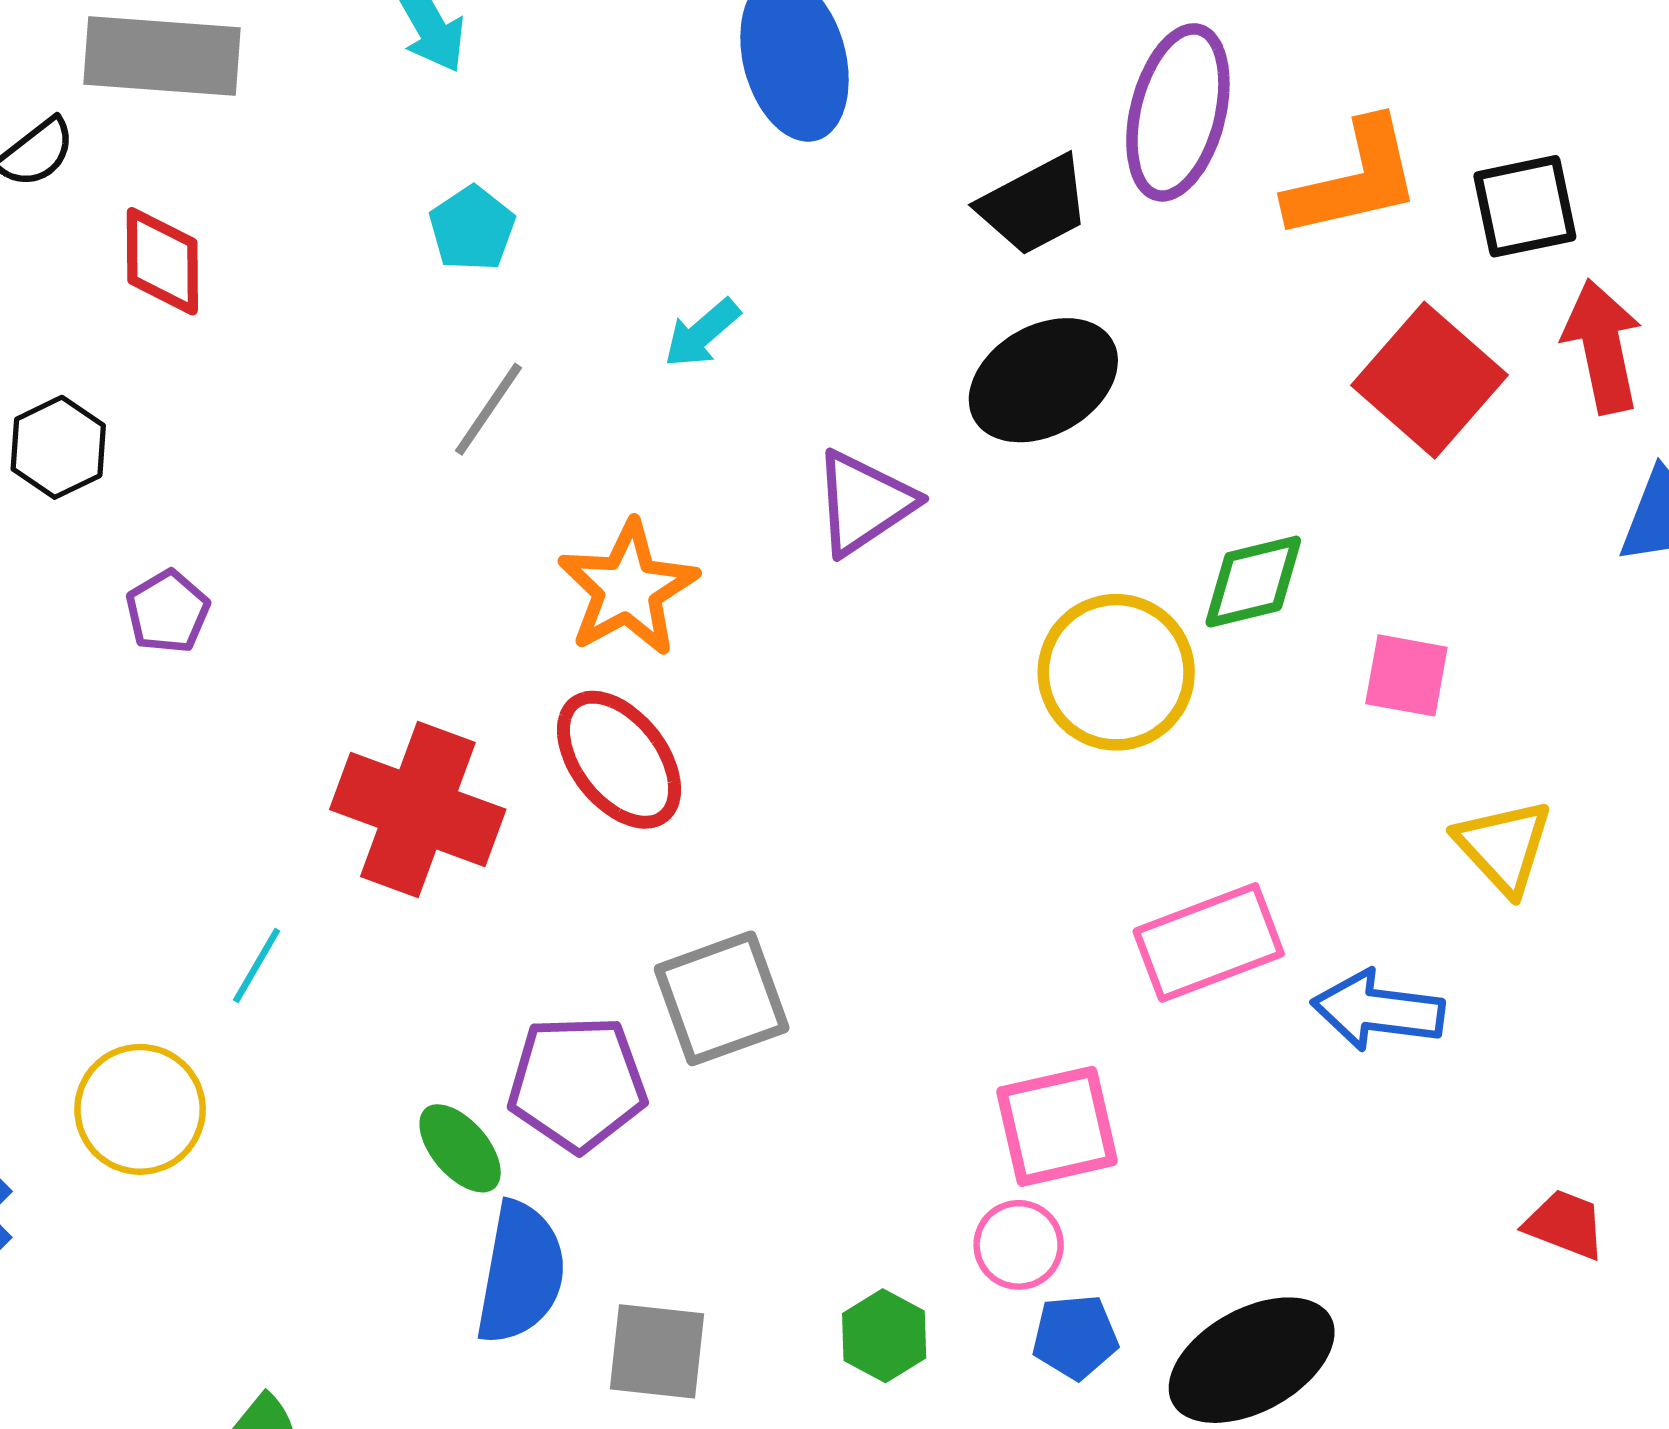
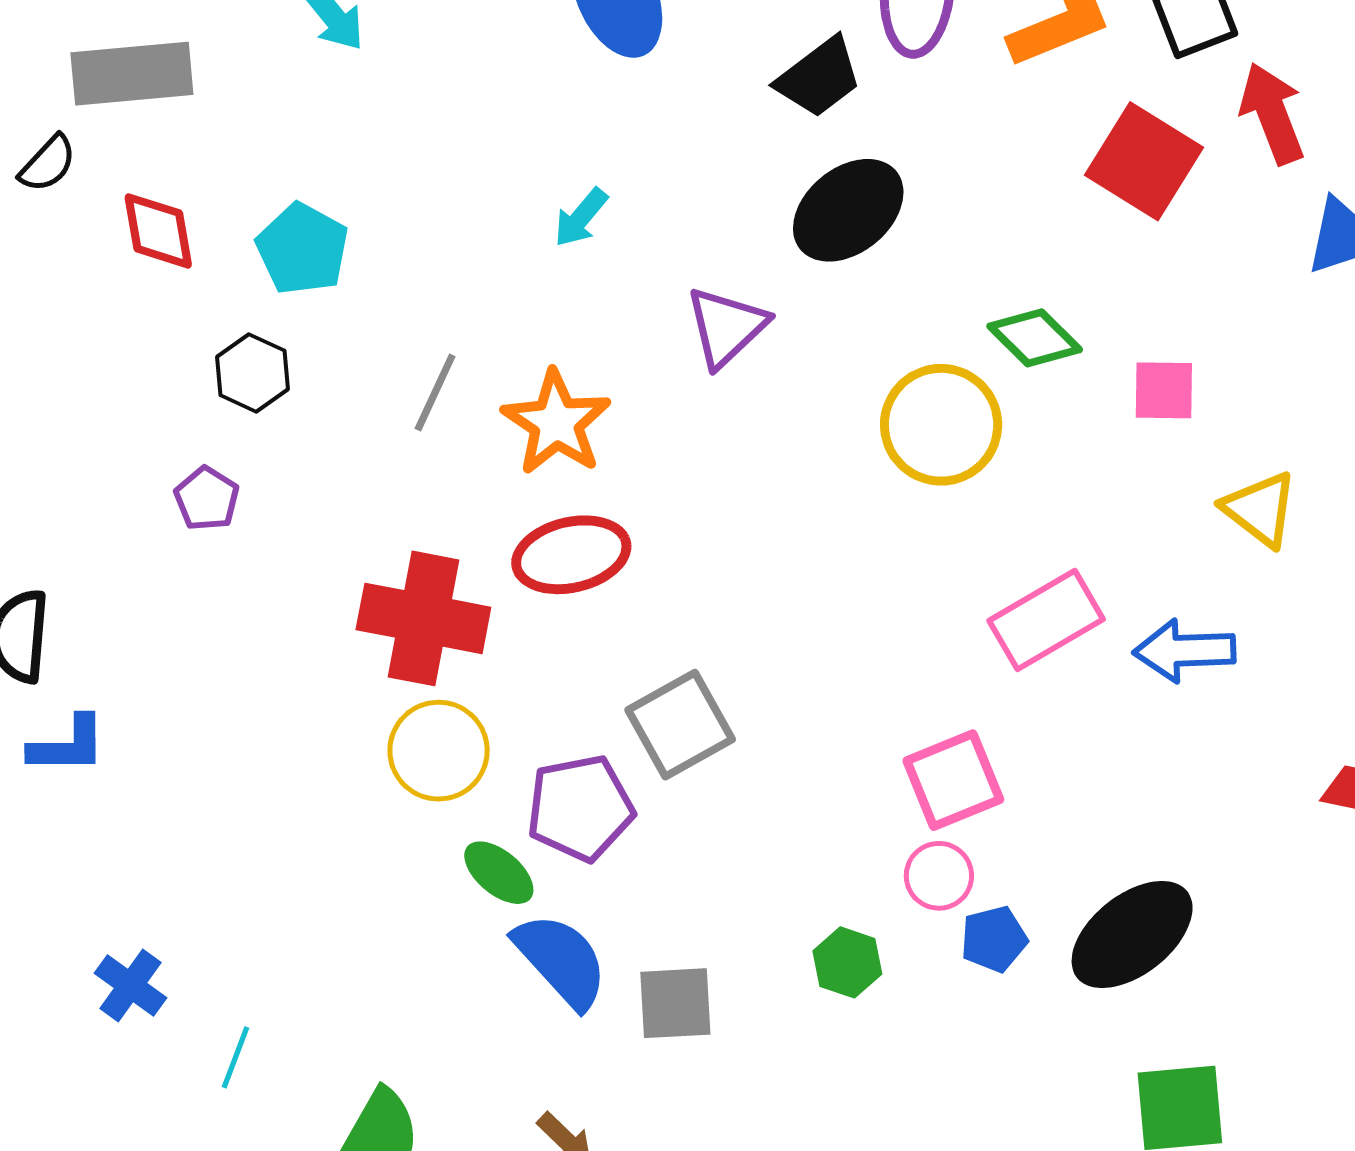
cyan pentagon: (472, 228) -> (302, 249), moved, size x1.4
gray line: (489, 409) -> (435, 392), moved
black hexagon: (58, 447) -> (253, 373), moved
green diamond: (1253, 582) -> (1035, 338), turned 68
red ellipse: (619, 760) -> (571, 555), turned -56
cyan line: (257, 966) -> (235, 1057), moved
yellow circle: (140, 1109) -> (439, 751), moved
blue semicircle: (521, 1273) -> (561, 960), turned -43

